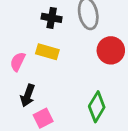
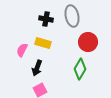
black arrow: (28, 95) -> (37, 68), moved
green diamond: (97, 107) -> (80, 69), moved

